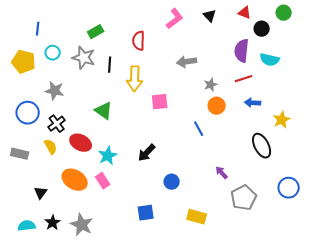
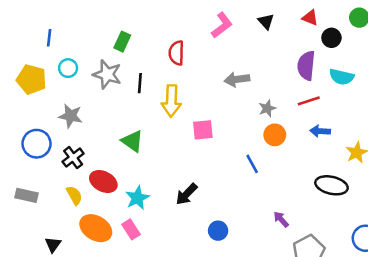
green rectangle: (96, 32) -> (122, 42), turned -35
black ellipse: (262, 146) -> (331, 185), turned -50
yellow semicircle: (51, 147) -> (74, 195), moved

